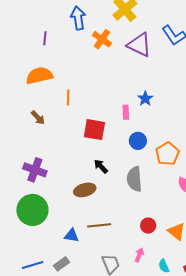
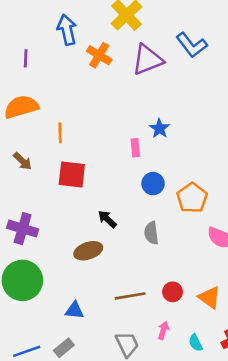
purple triangle: (139, 45) -> (148, 60), turned -44
red square: (94, 130) -> (72, 175), moved
gray semicircle: (134, 179) -> (151, 233), size x0.7
brown line: (99, 225) -> (130, 296), moved

